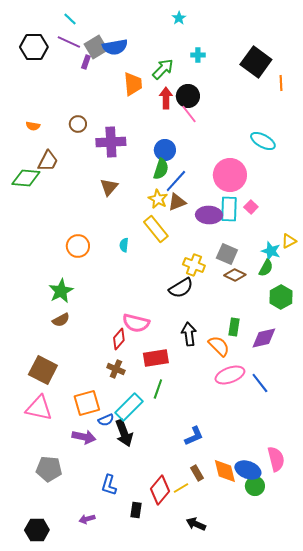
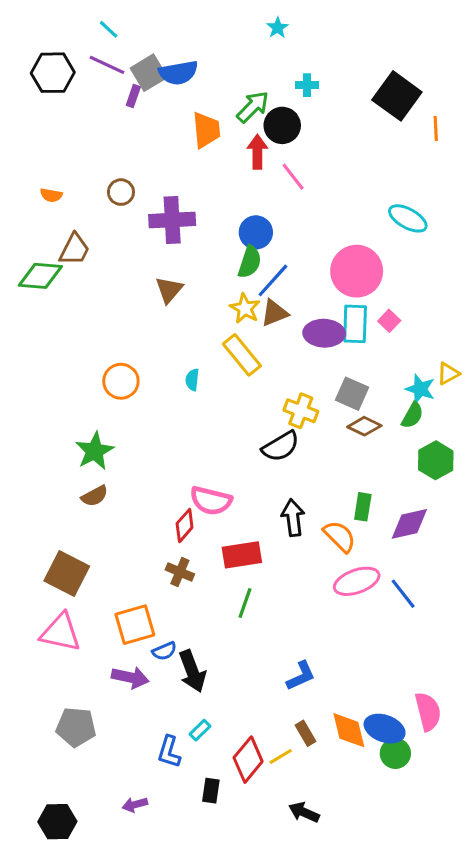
black circle: (188, 96) -> (282, 125), moved
cyan rectangle: (129, 407) -> (200, 730), moved, size x0.5

